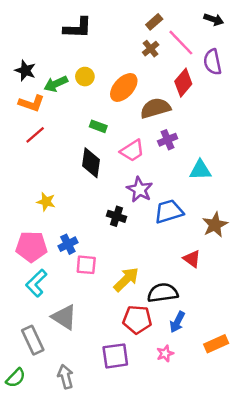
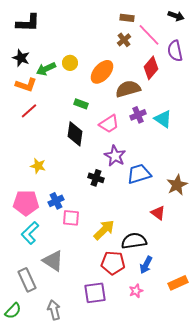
brown rectangle: (154, 22) -> (127, 18), turned 48
black L-shape: (78, 28) -> (28, 23), moved
cyan triangle: (200, 170) -> (163, 119), moved, turned 36

